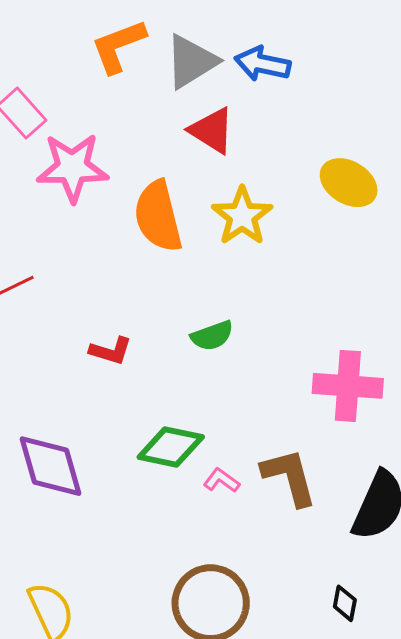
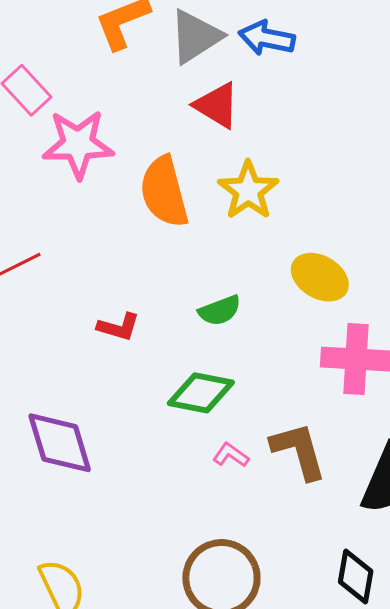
yellow ellipse: (349, 183) -> (320, 277), moved
green diamond: (171, 447) -> (201, 393), moved
black diamond: (345, 603) -> (356, 576), size x1.5

